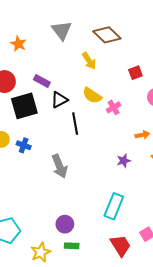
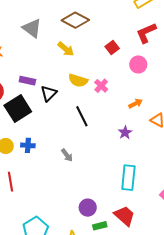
black line: (75, 124) -> (82, 116), moved
gray arrow: (59, 166) -> (67, 155), size x0.6
red trapezoid: (120, 246) -> (125, 216), moved

